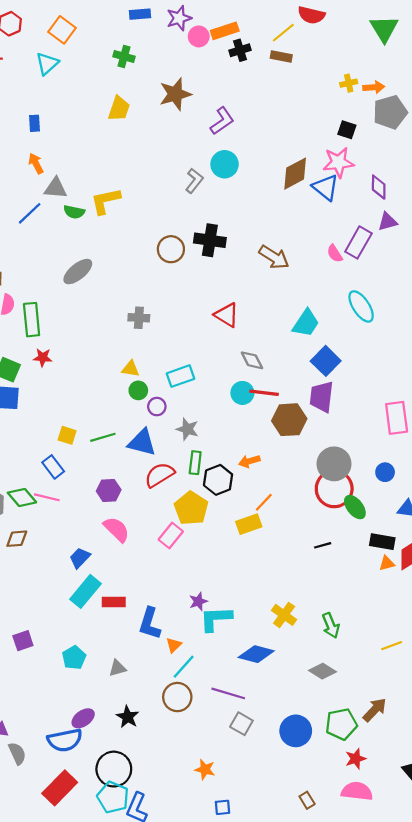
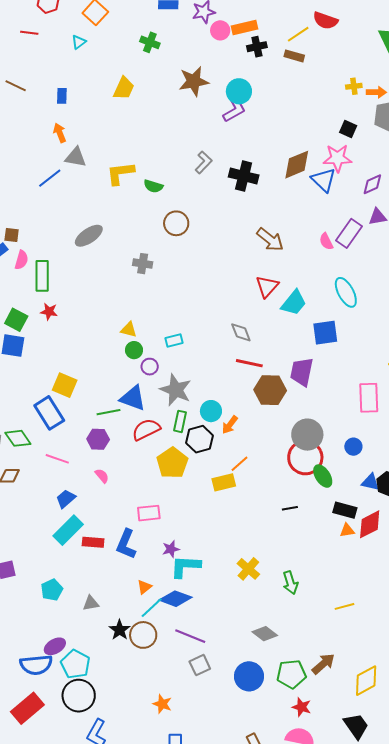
cyan triangle: (47, 64) -> (79, 42), size x0.7
yellow trapezoid: (119, 109) -> (124, 88), moved
cyan circle: (225, 164) -> (239, 91), moved
purple diamond: (379, 187) -> (372, 184), turned 60
green semicircle: (74, 212) -> (153, 186), moved
black cross: (210, 240) -> (244, 176), moved
red triangle: (227, 315) -> (267, 286), moved, turned 35
gray cross: (139, 318) -> (143, 264), moved
blue square: (326, 361) -> (325, 333), moved, turned 32
cyan rectangle: (180, 376) -> (174, 341), size x0.7
cyan circle: (242, 393) -> (211, 411), moved
gray star: (187, 429) -> (176, 390), size x1.5
yellow square: (67, 435) -> (65, 385), size x1.4
green line: (103, 437) -> (108, 412), moved
orange arrow: (249, 461) -> (230, 425), turned -42
blue rectangle: (53, 467) -> (49, 413), size x1.5
pink line: (47, 497) -> (57, 459), moved
pink semicircle: (116, 529) -> (102, 476), size x0.6
pink rectangle: (171, 535) -> (149, 513), moved, turned 40
blue L-shape: (150, 623) -> (126, 544), moved
blue diamond: (256, 654) -> (175, 599), moved
gray diamond: (322, 671) -> (265, 634), moved
black star: (128, 717) -> (120, 630), moved
gray square: (241, 724) -> (200, 665), turned 30
red star: (356, 759) -> (302, 707), turned 30
cyan pentagon: (113, 797) -> (75, 664), moved

